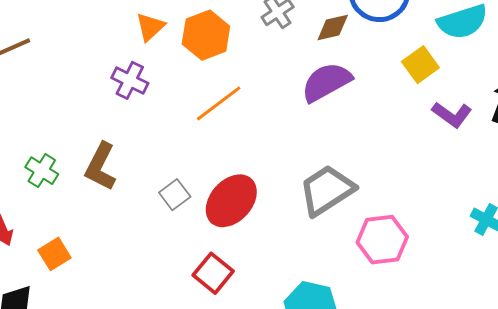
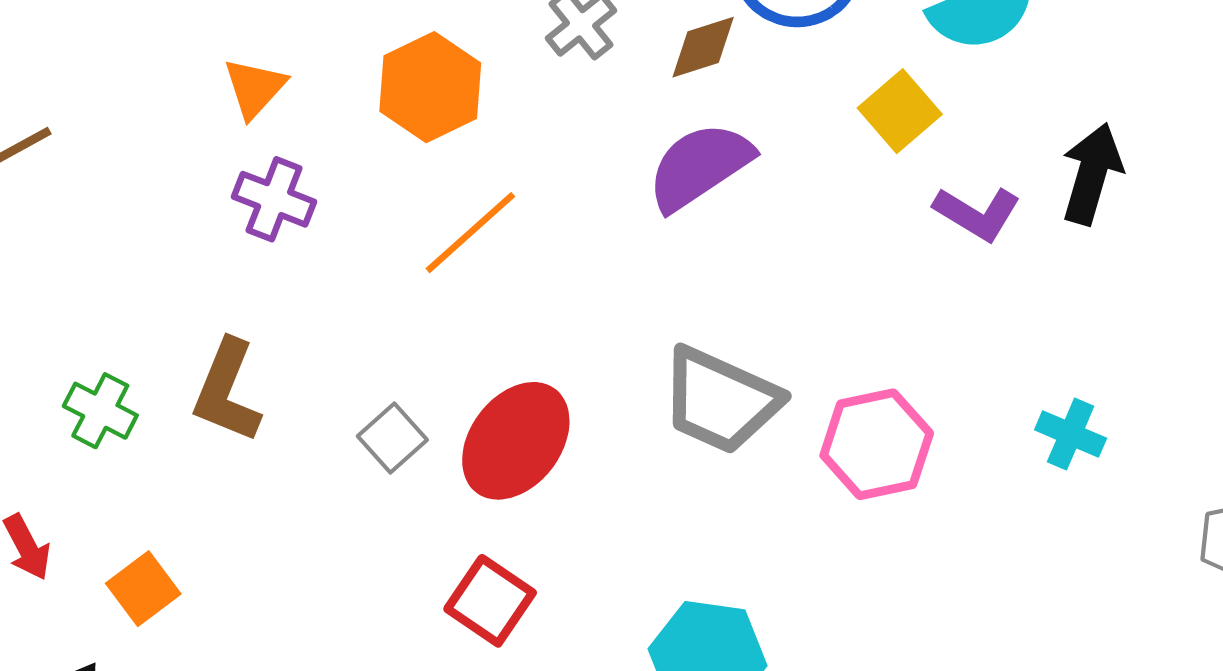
orange triangle: (150, 27) -> (255, 88), moved
gray trapezoid: (327, 190) -> (720, 400), turned -118
pink hexagon: (382, 240) -> (877, 444), moved

